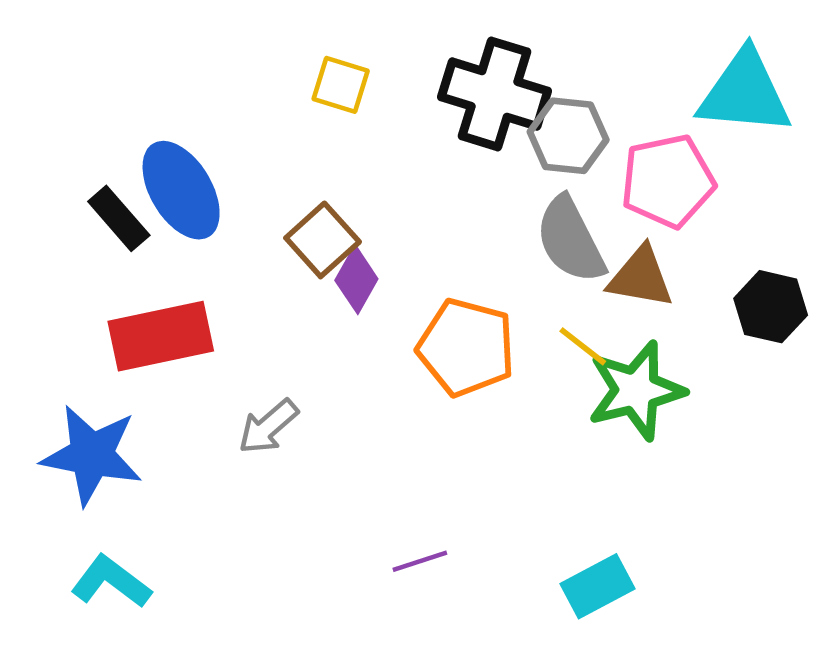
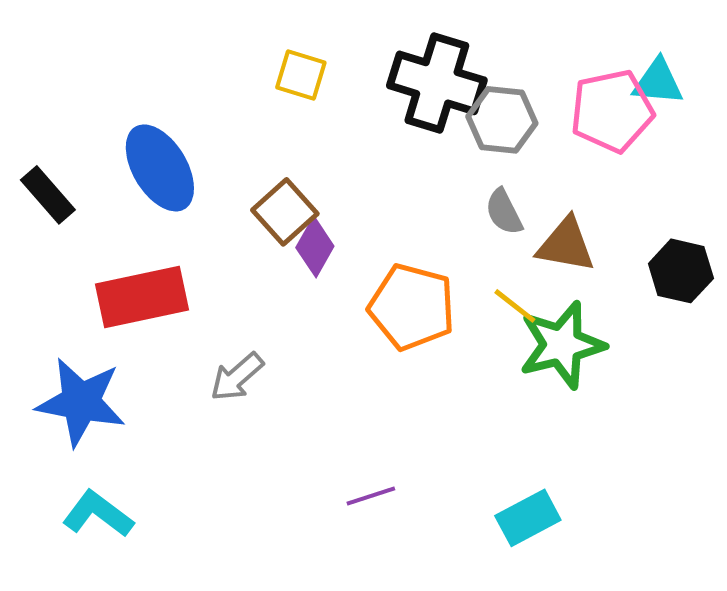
cyan triangle: (745, 93) -> (658, 82), size x0.6
pink pentagon: (668, 181) -> (612, 111), moved
black rectangle: (119, 218) -> (48, 195), moved
gray semicircle: (570, 240) -> (504, 212), size x0.6

